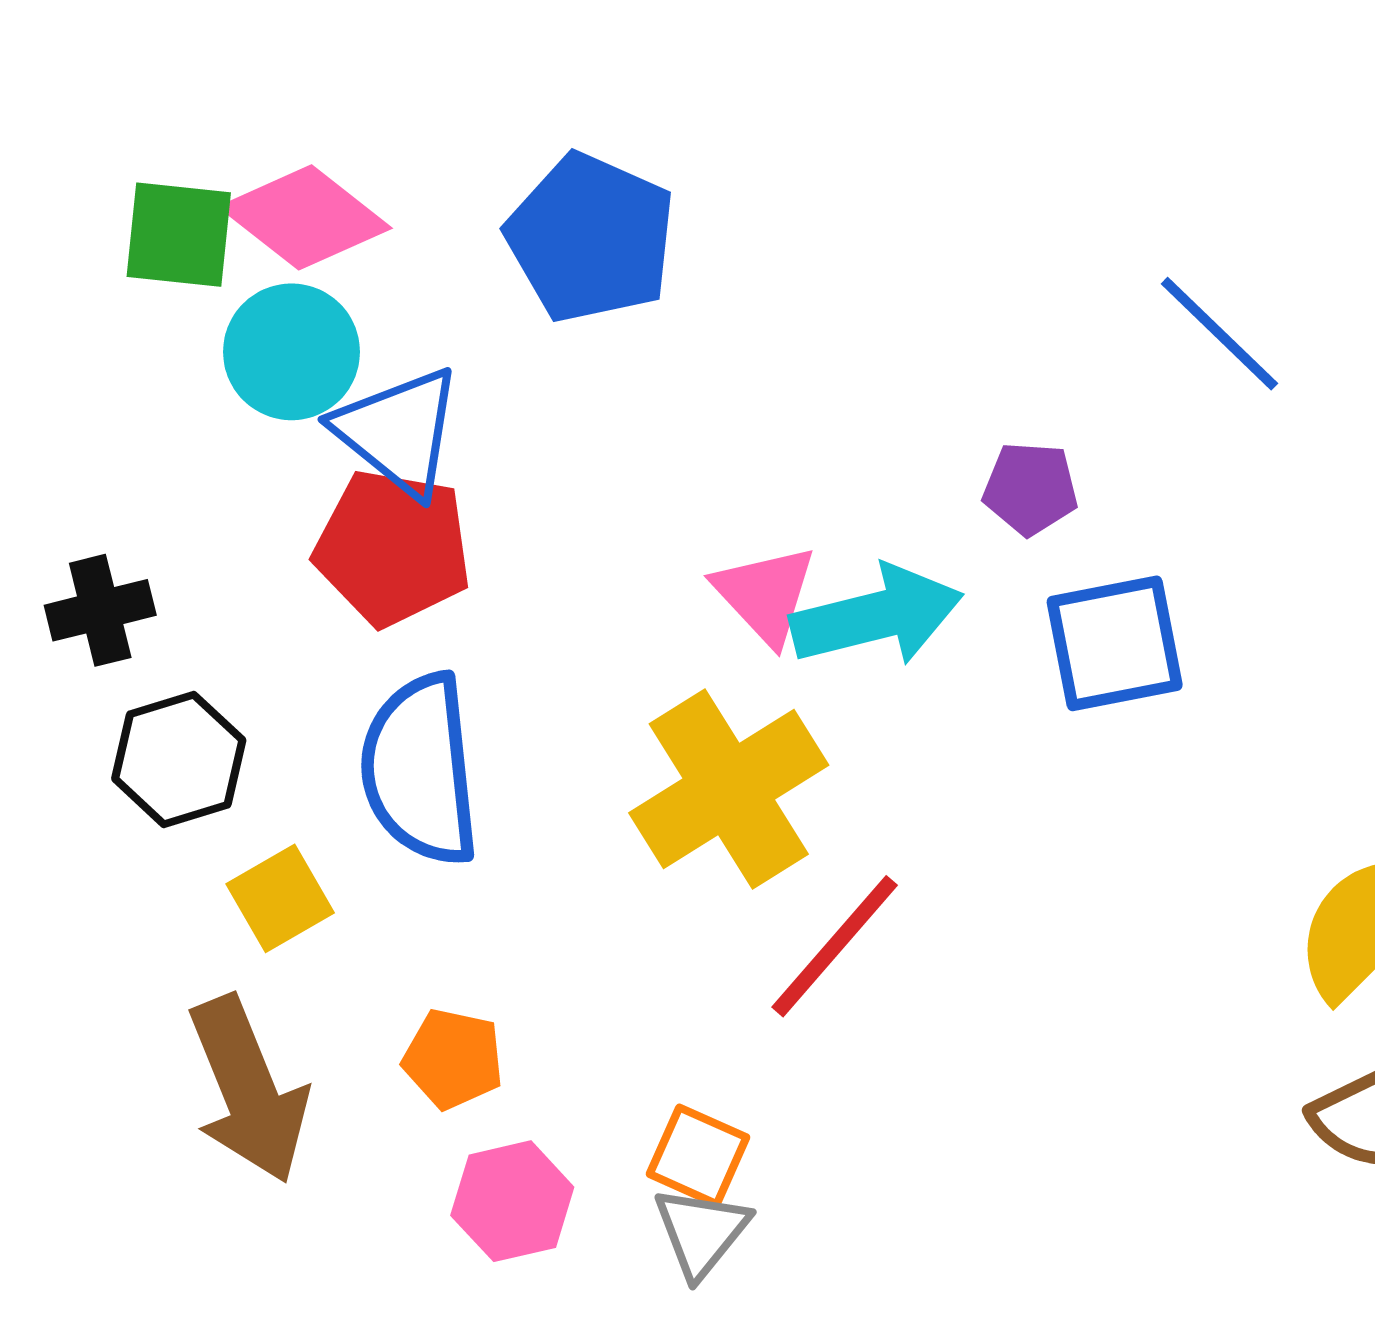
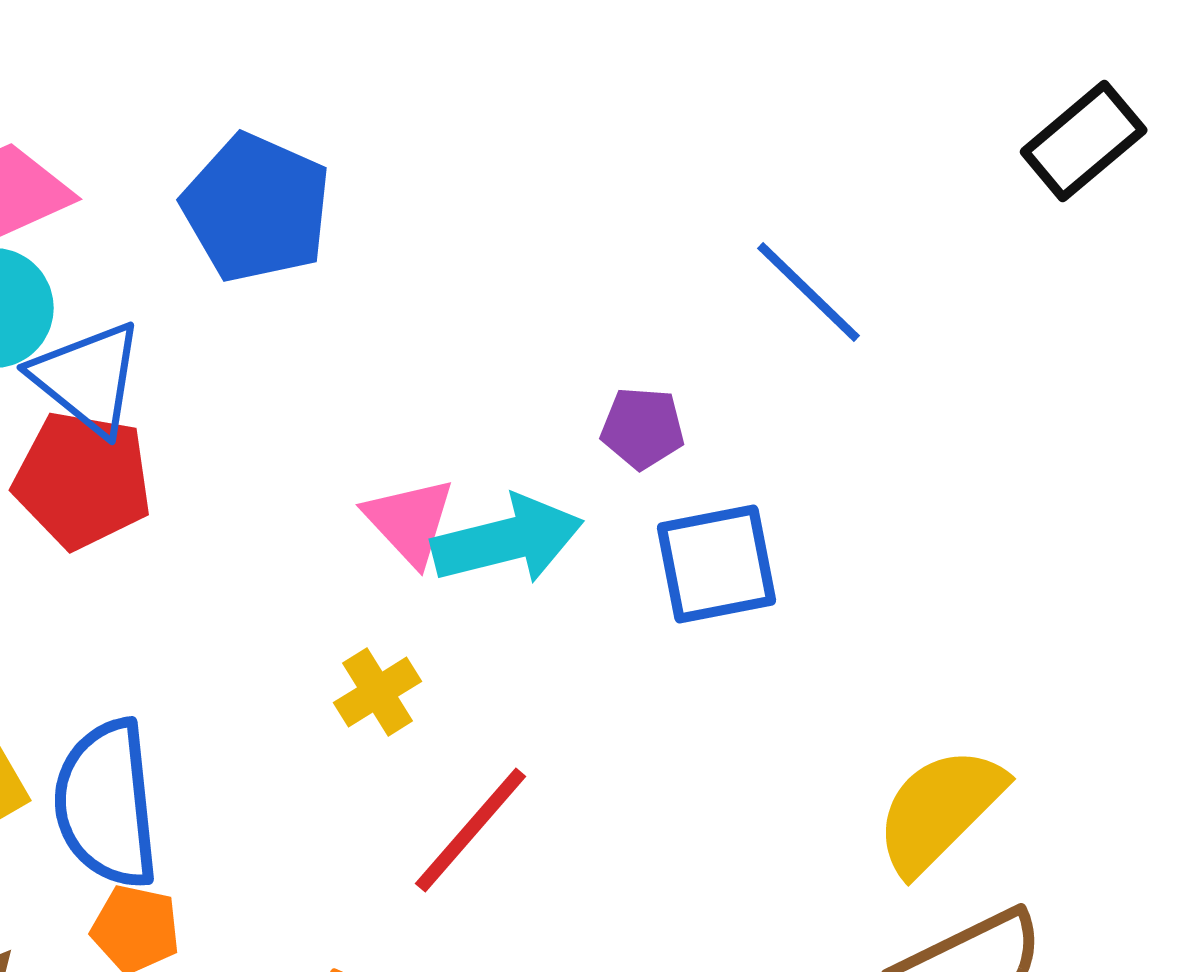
blue semicircle: (420, 770) -> (107, 804), moved
yellow cross: (729, 789) -> (378, 692), size x0.5

